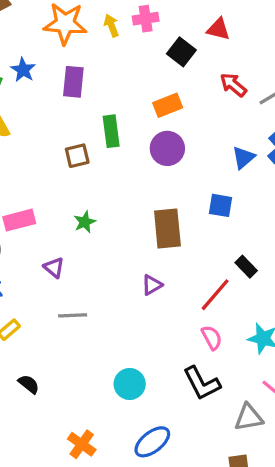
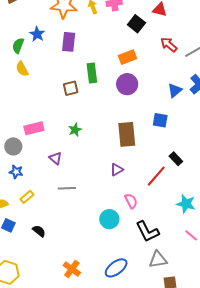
pink semicircle: (212, 338) -> (131, 201), moved
cyan circle: (130, 384) -> (109, 219), moved
gray triangle: (249, 417) -> (158, 260), moved

